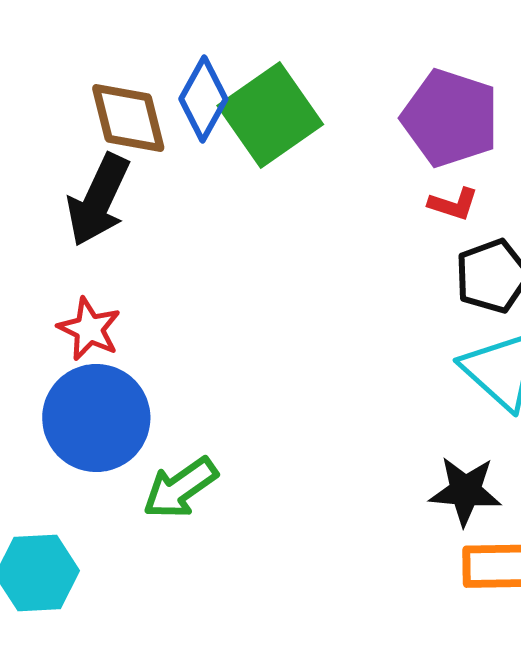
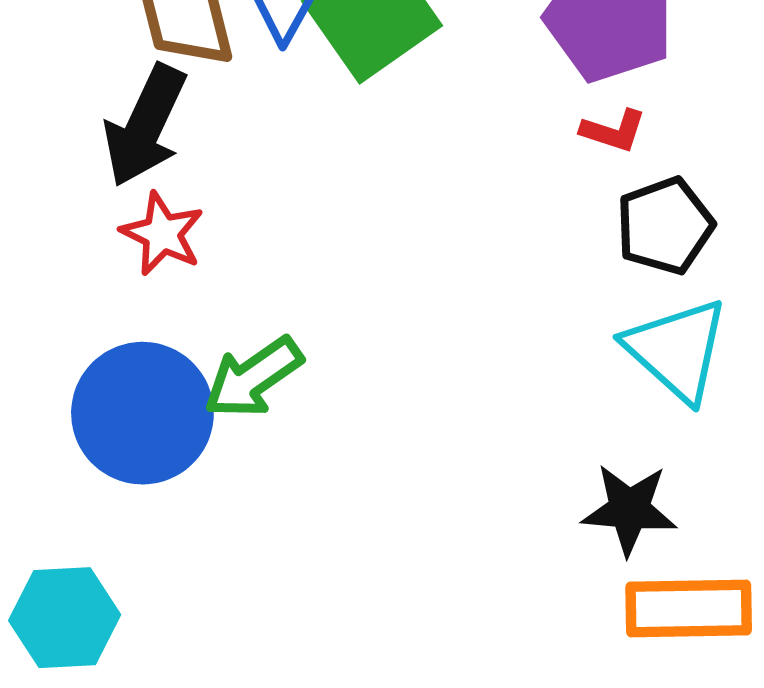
red star: (89, 329) -> (162, 234), moved
green arrow: (180, 488) -> (253, 378), moved

